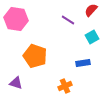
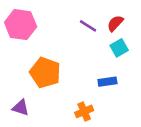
red semicircle: (91, 10) -> (115, 23), moved

